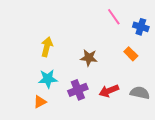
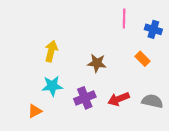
pink line: (114, 17) -> (124, 18), turned 36
orange triangle: (40, 102) -> (35, 111), moved

